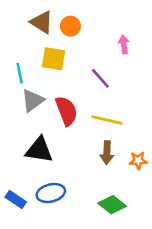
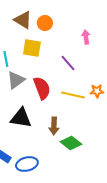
brown arrow: (107, 153) -> (54, 126), moved
orange star: (138, 160) -> (97, 91), moved
blue ellipse: (51, 193) -> (27, 164), moved
green diamond: (112, 205) -> (71, 143), moved

